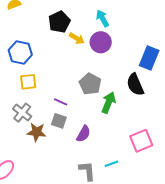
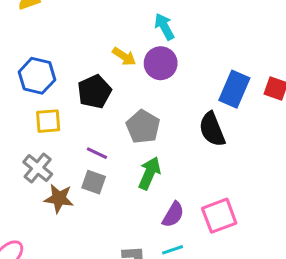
black pentagon: (59, 22) -> (94, 92), moved
green arrow: (109, 103) -> (149, 173), moved
purple semicircle: (83, 134) -> (173, 215), moved

